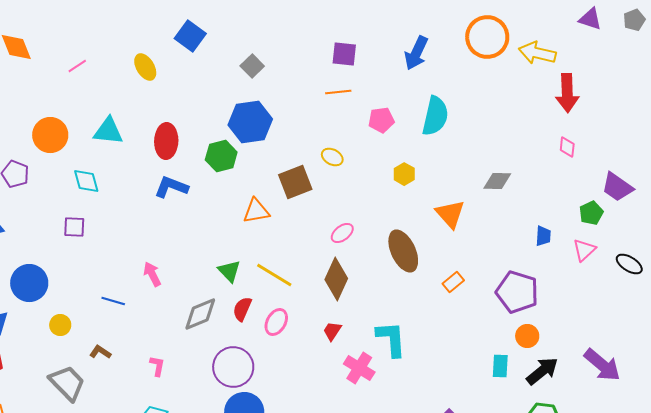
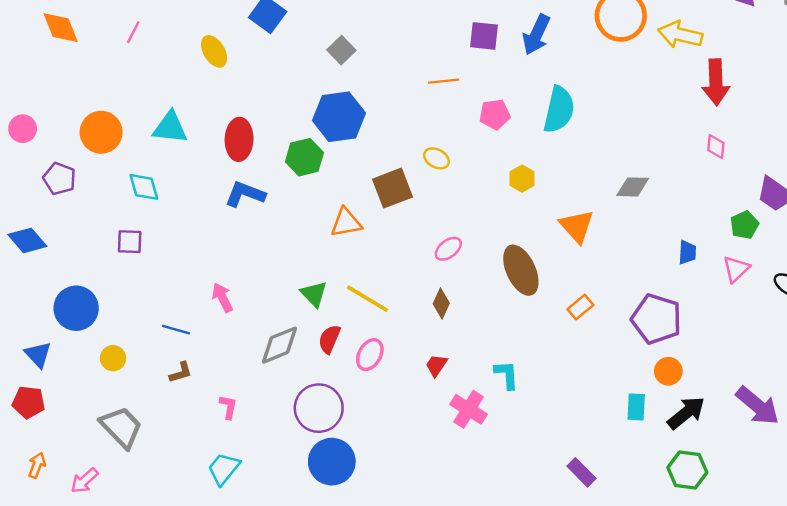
purple square: (344, 54) -> (484, 36), moved
pink line: (77, 66) -> (133, 32), moved, turned -30
brown diamond: (336, 279) -> (441, 303), size x0.6
cyan L-shape: (391, 339) -> (507, 375), size x0.7
brown L-shape: (100, 352) -> (181, 372), moved, turned 130

